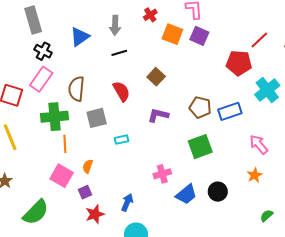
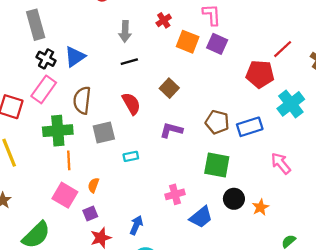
blue triangle: (80, 37) -> (75, 57), moved
green square: (200, 147) -> (217, 165), turned 30
orange star: (255, 175) -> (260, 207), moved
black circle: (218, 192) -> (234, 199), moved

